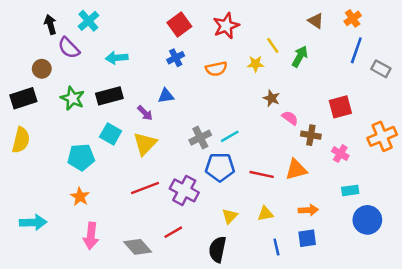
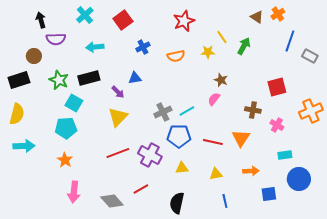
orange cross: (353, 18) -> (278, 14), moved
cyan cross: (88, 21) -> (85, 15), moved
red square: (179, 25) -> (123, 20), moved
purple semicircle: (69, 48) -> (56, 39), turned -48
pink semicircle: (290, 118) -> (214, 99), moved, turned -88
cyan square: (111, 134) -> (74, 103), moved
orange triangle: (296, 170) -> (241, 138), turned -42
yellow triangle: (230, 216) -> (182, 168), moved, turned 40
cyan arrow: (33, 222) -> (24, 146), moved
blue square: (307, 238) -> (269, 194), moved

